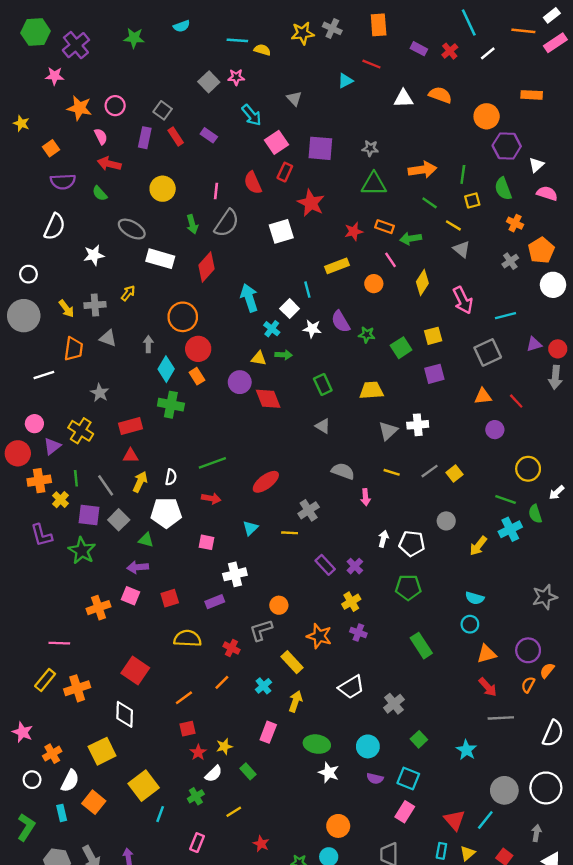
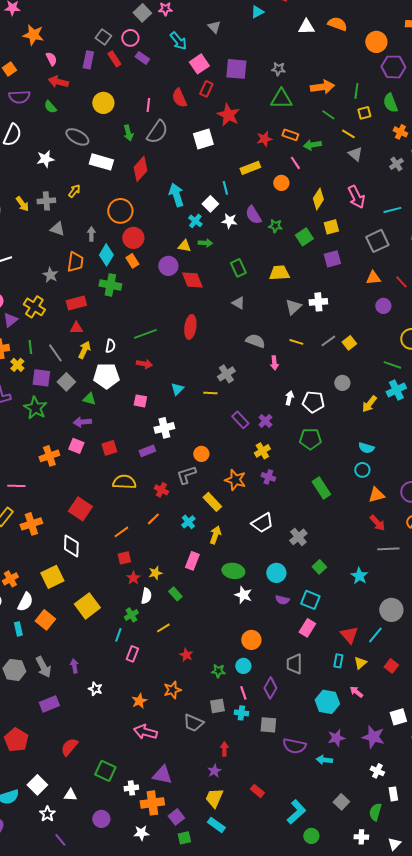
pink circle: (115, 106) -> (130, 38), moved
yellow diamond: (422, 282) -> (318, 199), moved
orange trapezoid: (74, 349) -> (75, 262), moved
red ellipse: (266, 482) -> (190, 327), moved, turned -45
white semicircle: (214, 774) -> (146, 596), turned -35
cyan line: (160, 814) -> (118, 635), moved

